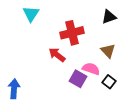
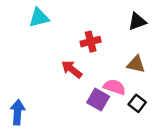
cyan triangle: (31, 14) -> (39, 18), turned 42
red cross: (72, 33) -> (91, 42), size x0.7
brown triangle: (108, 51) -> (136, 64), turned -35

